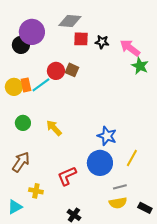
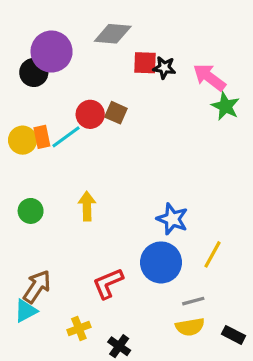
red square: (81, 39) -> (145, 63), moved
green circle: (23, 123) -> (31, 211), moved
yellow arrow: (54, 128) -> (87, 206), turned 42
brown arrow: (21, 162) -> (37, 287), moved
yellow cross: (36, 191) -> (79, 328), moved, turned -32
cyan triangle: (15, 207) -> (26, 311), moved

